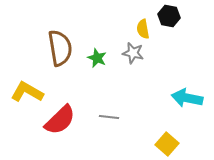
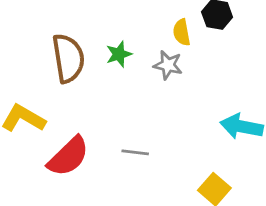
green star: (97, 58) -> (119, 54), moved, turned 30

